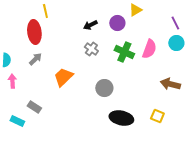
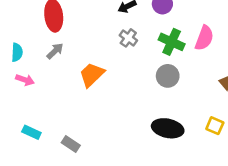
pink arrow: (12, 81) -> (25, 80), turned 112
gray circle: (104, 88) -> (168, 76), moved
gray rectangle: (34, 107) -> (71, 144), moved

